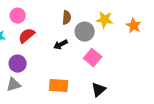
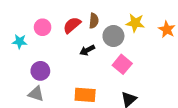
pink circle: (18, 16) -> (43, 27), moved
red semicircle: (27, 36) -> (72, 25), moved
gray triangle: (14, 85) -> (36, 94), turned 35

